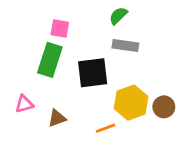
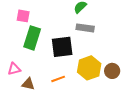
pink square: (60, 28) -> (23, 16), moved
brown triangle: (57, 118) -> (28, 84), moved, turned 32
orange line: (105, 128) -> (58, 79), moved

